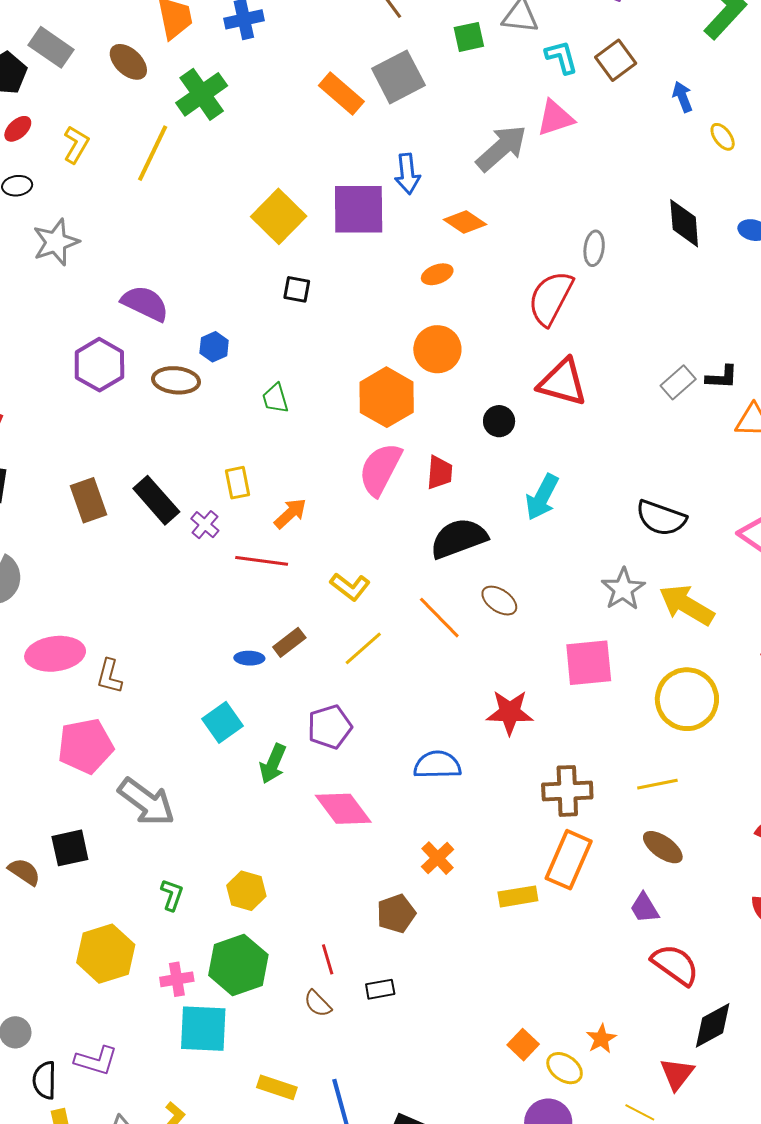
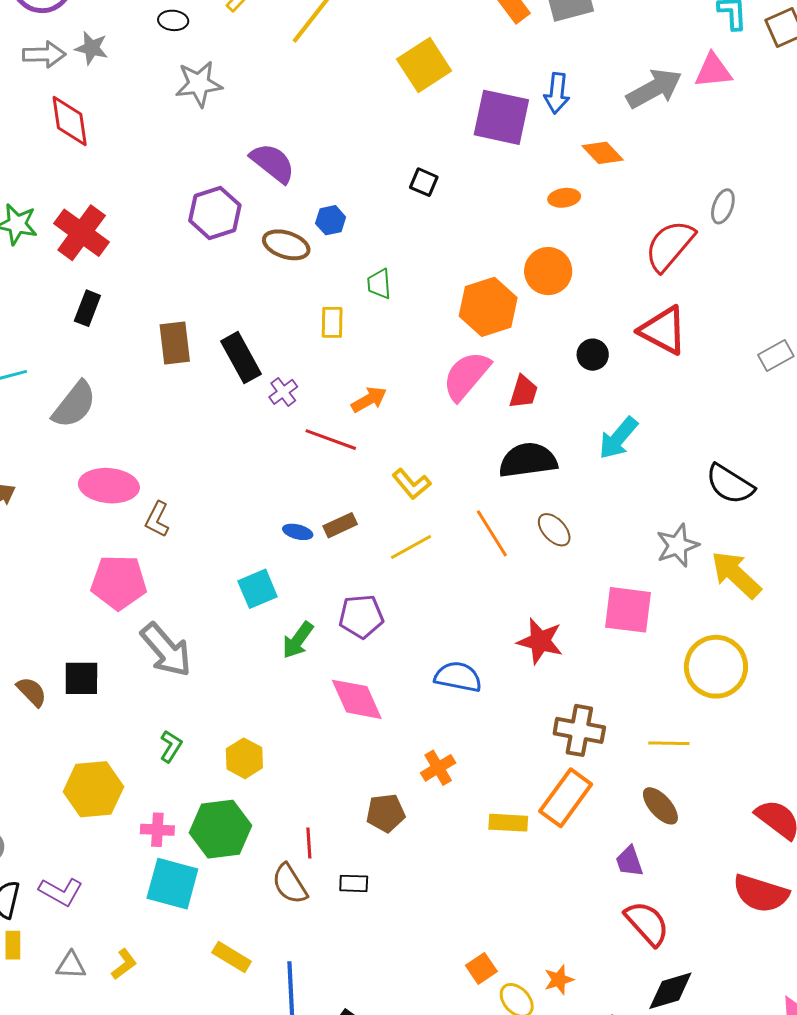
yellow square: (279, 216) -> (424, 65), moved
yellow rectangle: (238, 483) -> (332, 322), moved
brown semicircle: (318, 1004) -> (290, 884), size x1.4

